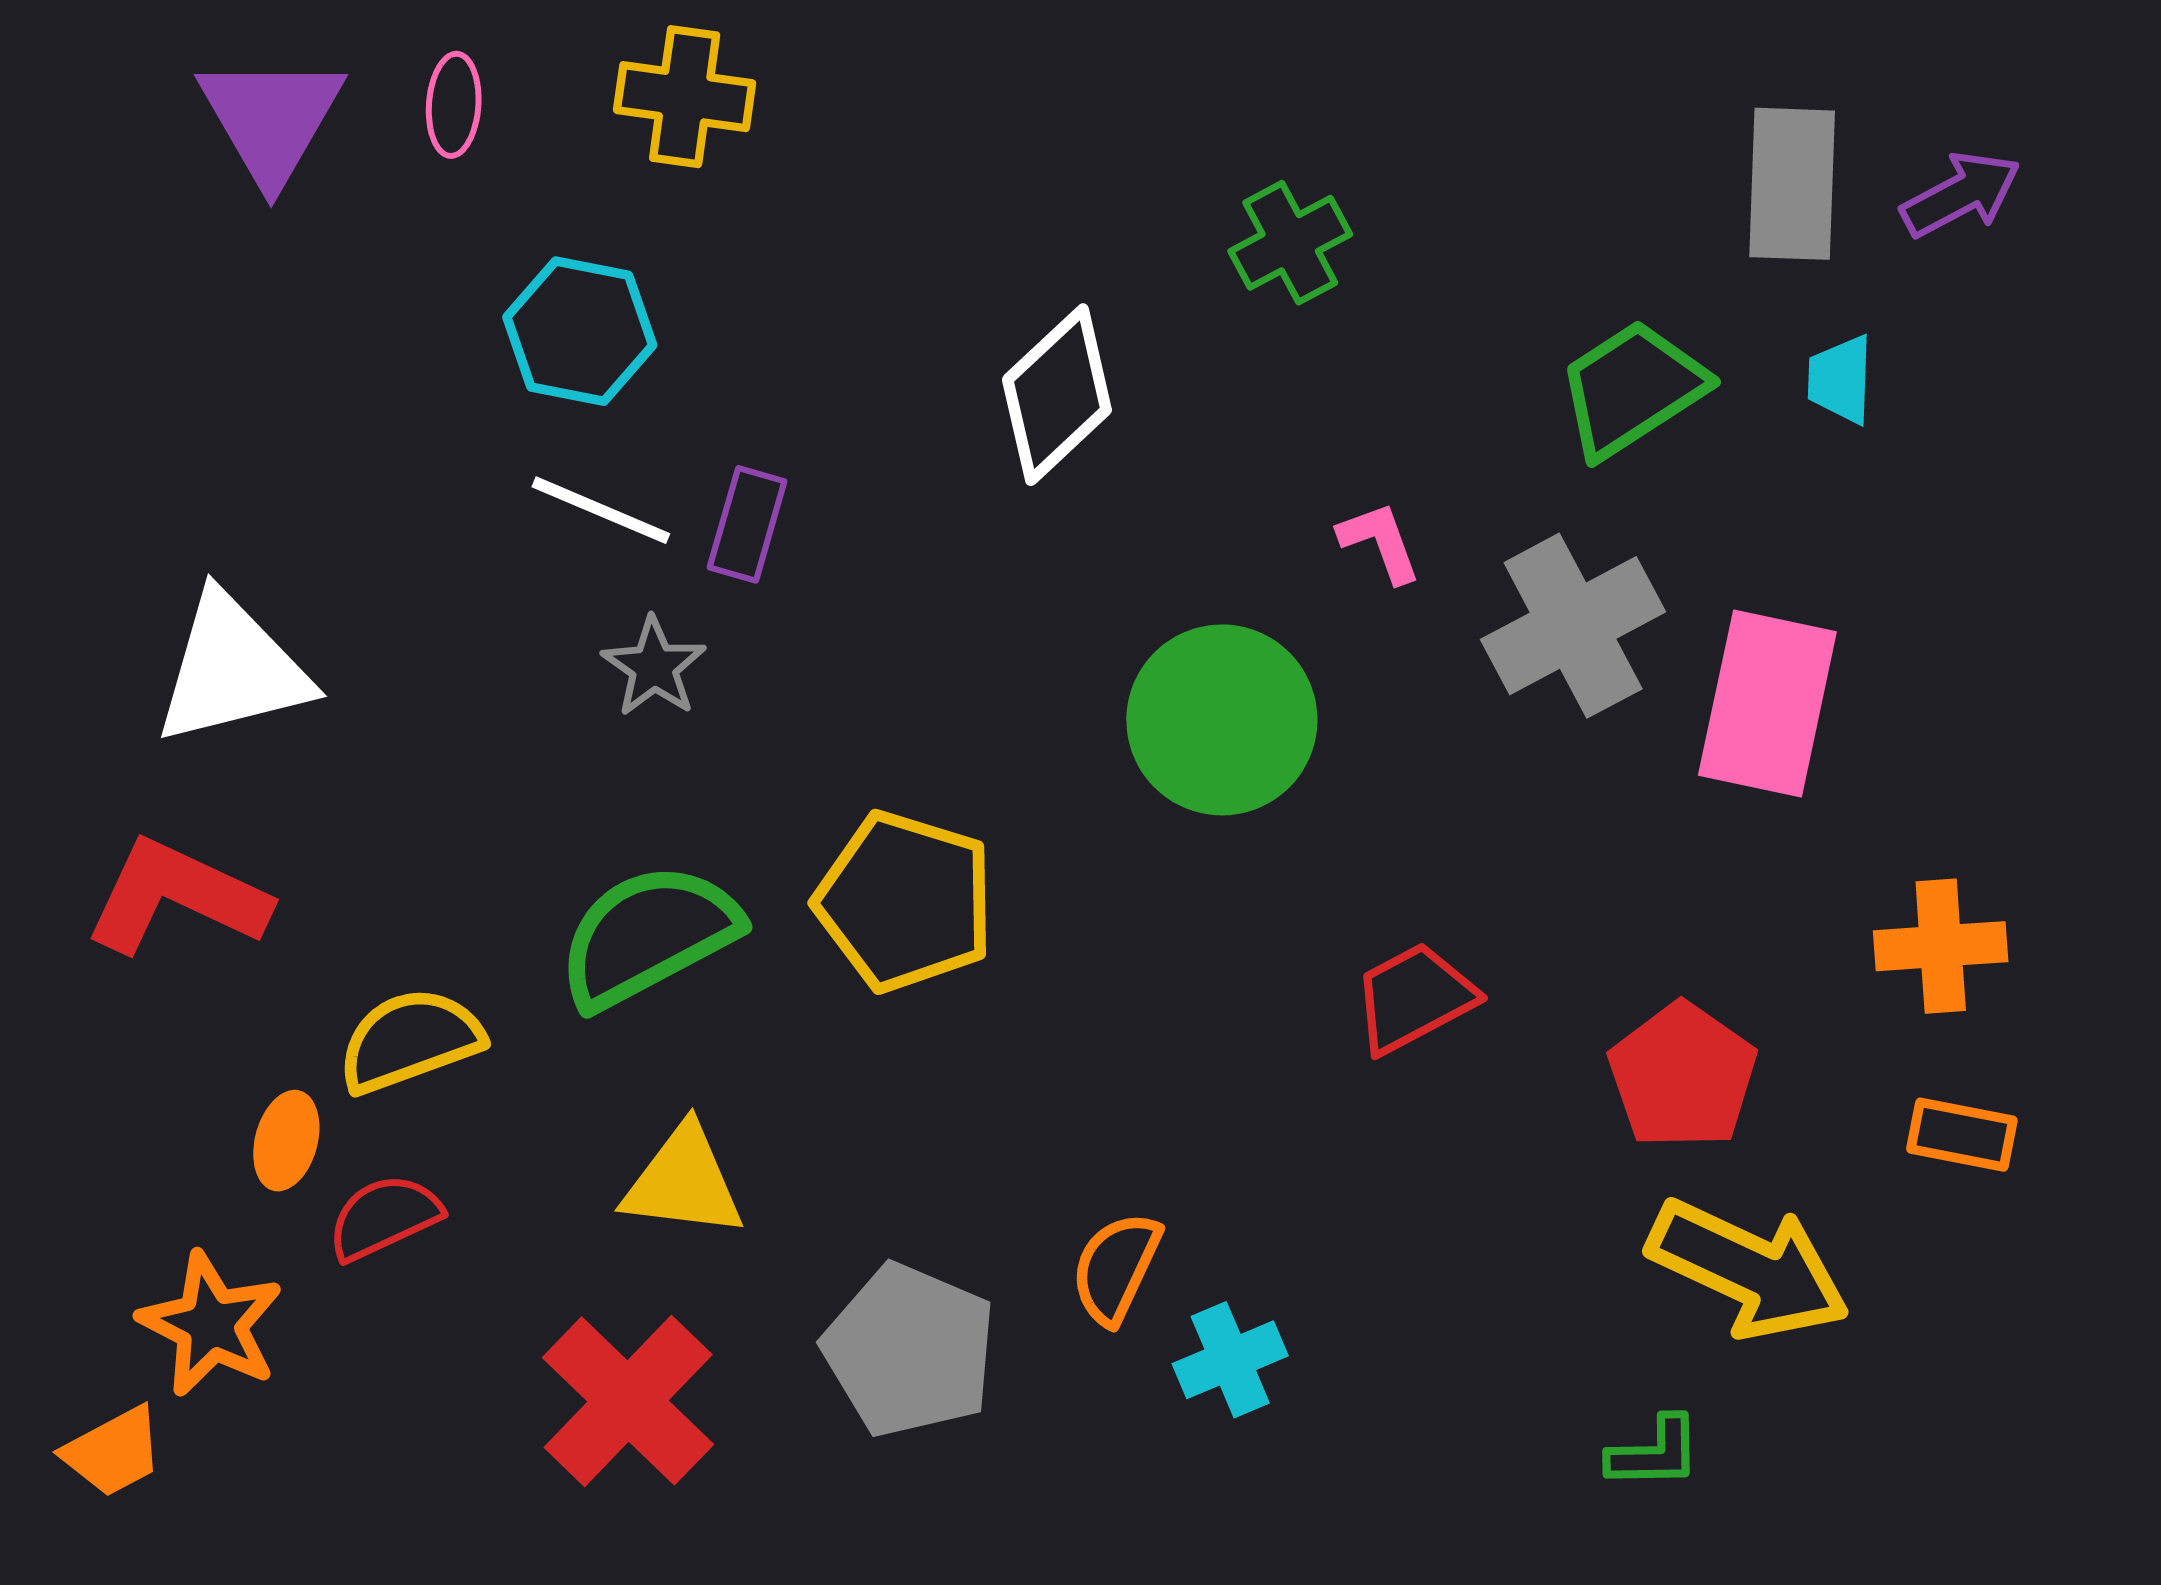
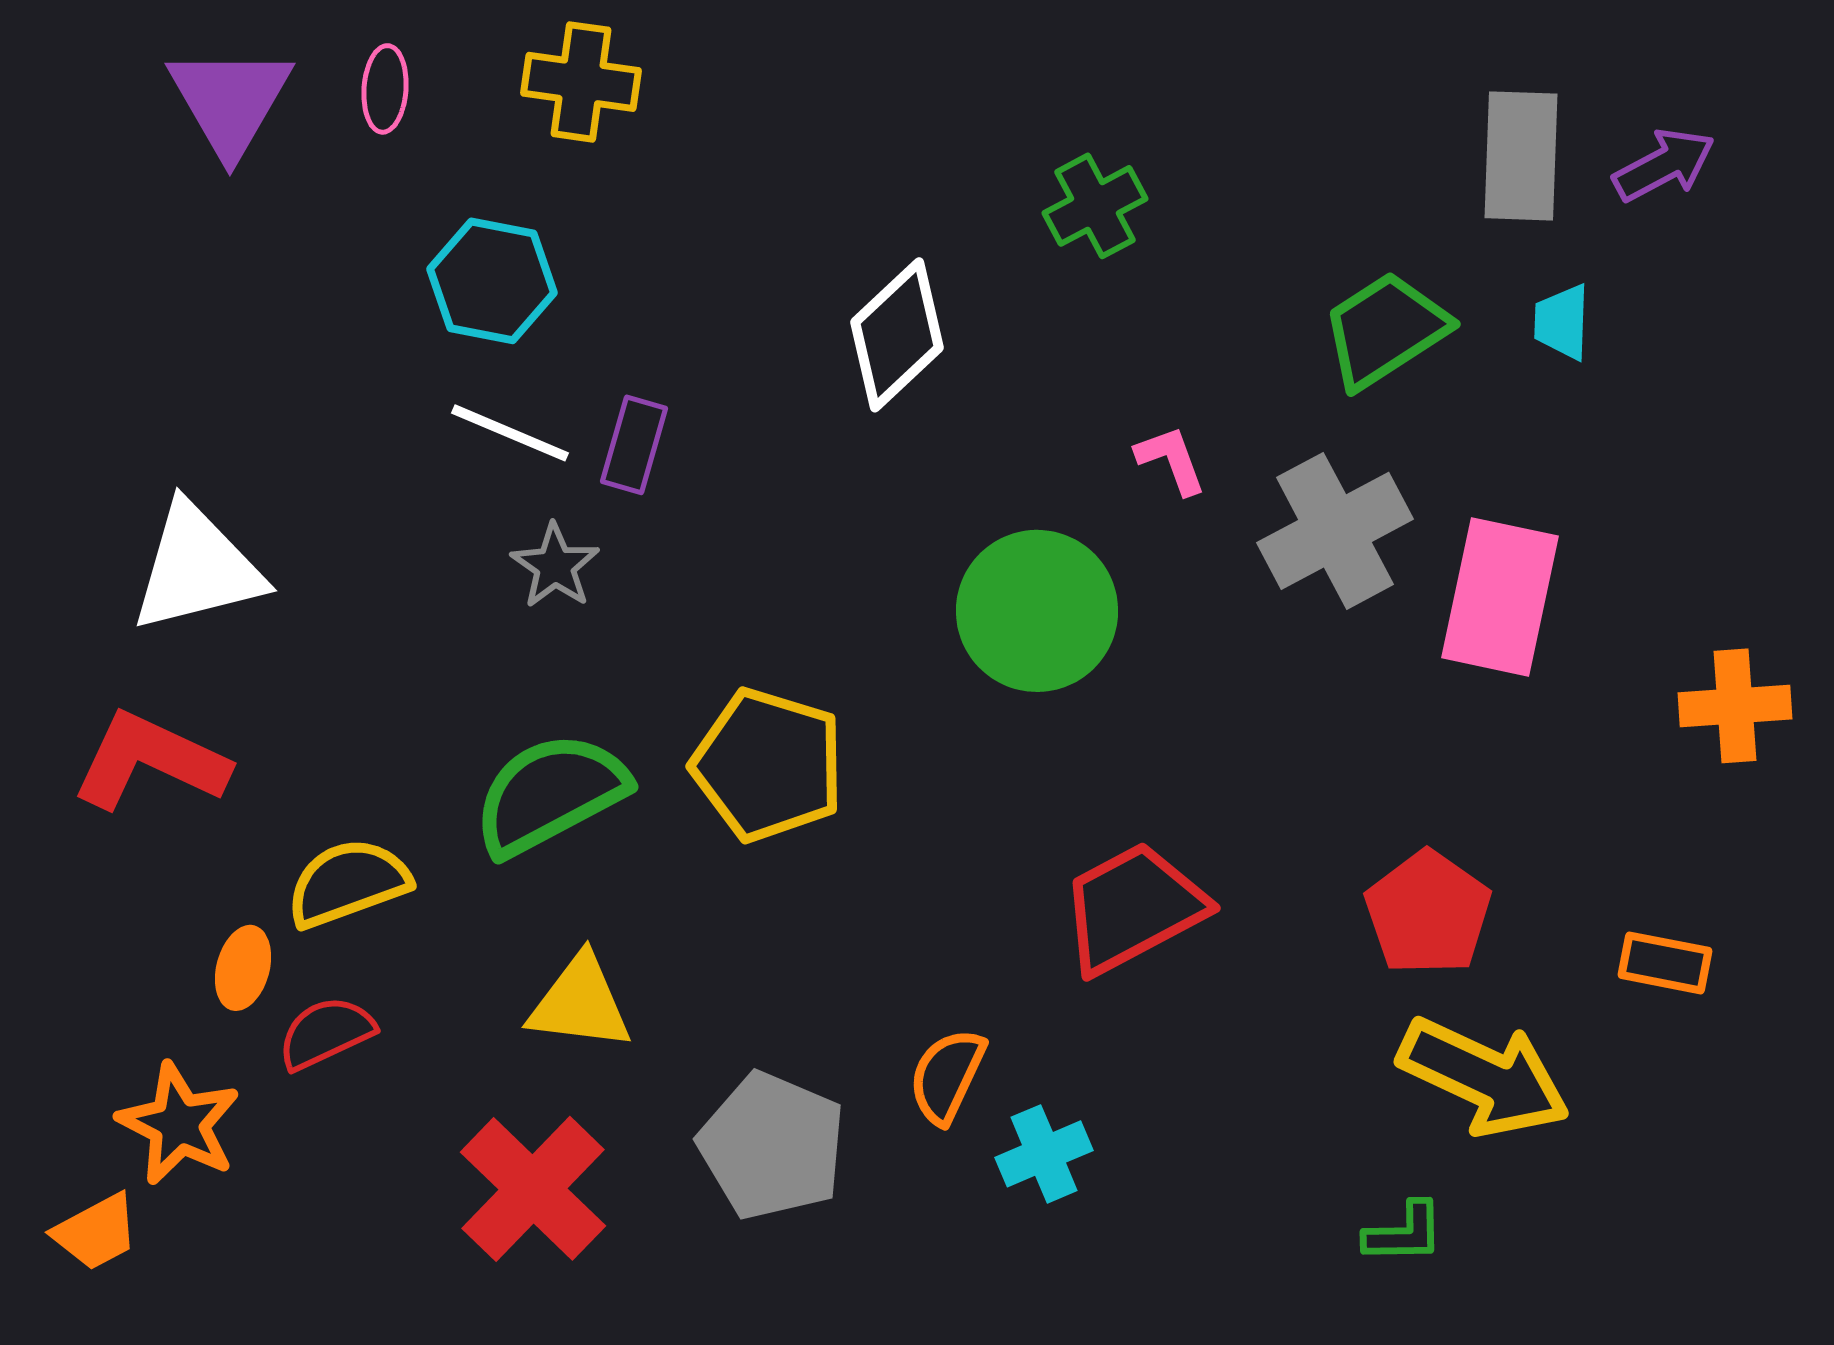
orange cross: (1941, 946) -> (1735, 706), moved
red trapezoid: (1414, 998) -> (1133, 908), moved, size x1.4

